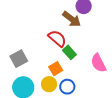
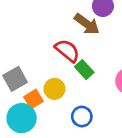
orange square: (56, 69) -> (33, 99), moved
yellow circle: (49, 84) -> (54, 89), moved

